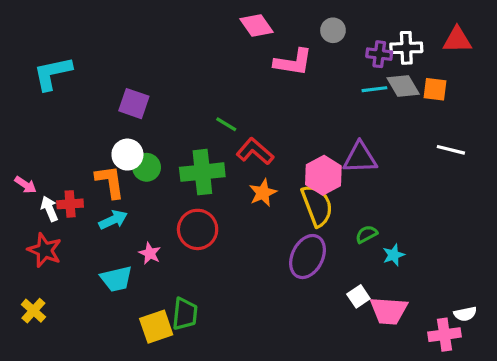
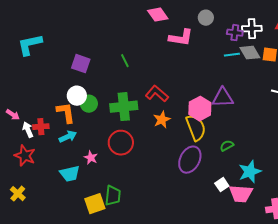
green line: (226, 124) -> (125, 61), moved, turned 32
cyan star: (394, 255) -> (250, 172), moved, size x1.6

